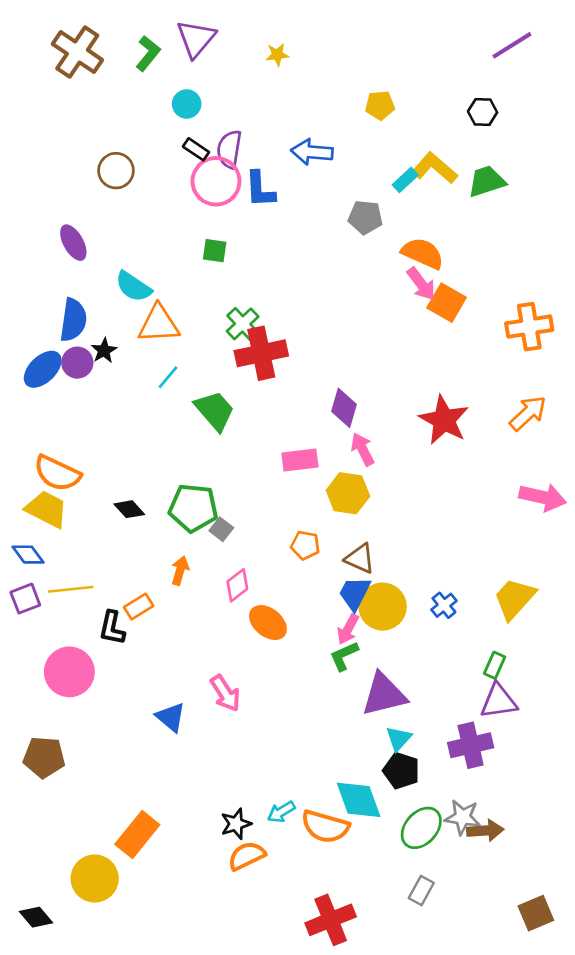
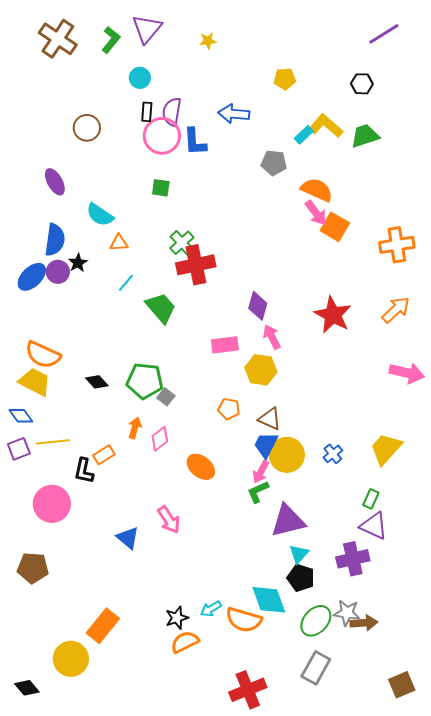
black rectangle: (196, 149) -> (147, 112), turned 60
orange triangle: (159, 324) -> (119, 243), size x0.6
pink diamond: (237, 585) -> (160, 439), moved
purple triangle: (499, 701) -> (374, 526), turned 32
gray rectangle: (421, 891) -> (316, 668), size x1.5

